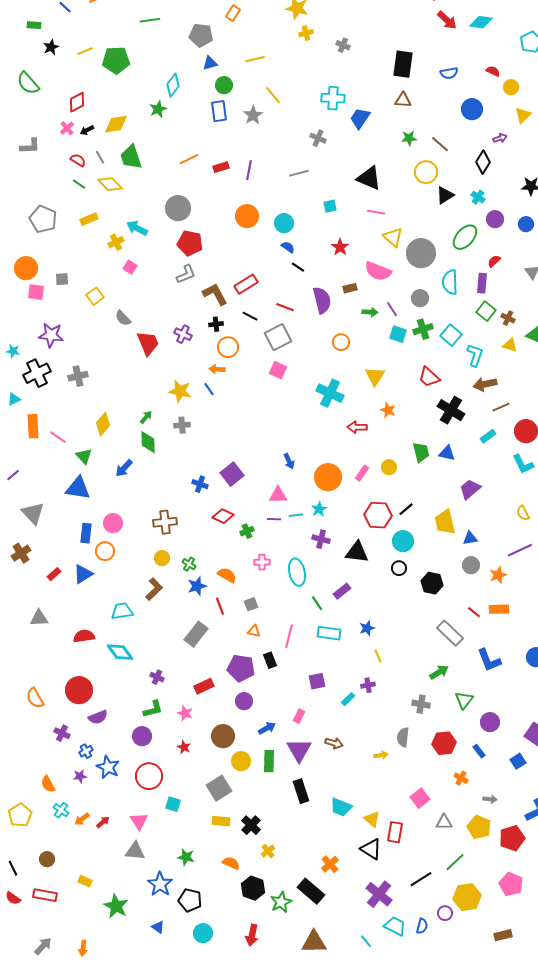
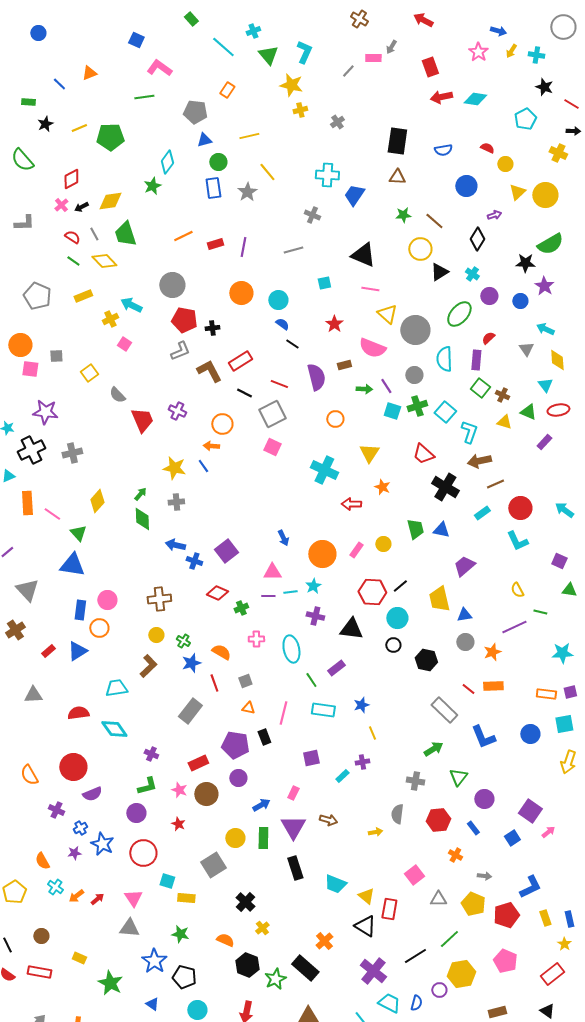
red arrow: (447, 20) -> (441, 97), turned 125
gray cross: (343, 45) -> (337, 122), turned 32
black cross: (216, 324) -> (212, 328), moved
blue arrow: (124, 468) -> (175, 545), moved, turned 60
brown circle: (223, 736) -> (206, 794), moved
yellow rectangle: (221, 821) -> (186, 898), moved

